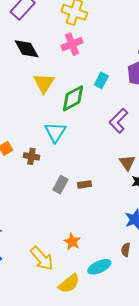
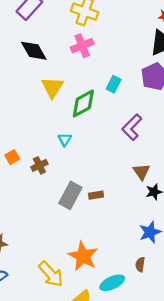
cyan triangle: (55, 132) -> (65, 139), size x0.6
brown cross: (31, 156) -> (39, 165), turned -35
gray rectangle: (60, 185) -> (70, 195), size x1.4
orange star: (72, 242) -> (83, 256), size x1.6

